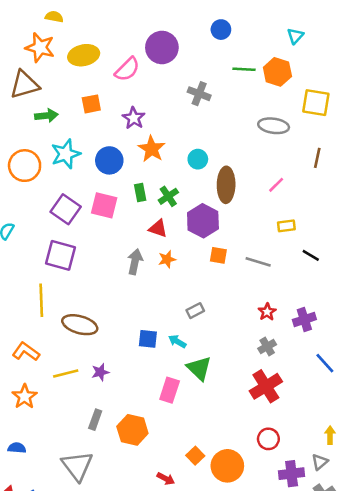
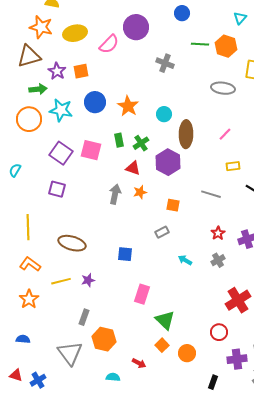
green arrow: (46, 116) -> (38, 89), moved
purple star: (134, 118) -> (57, 71), moved
cyan star: (66, 154) -> (61, 110), turned 30
blue circle: (109, 160) -> (95, 102), moved
purple square: (61, 255) -> (57, 189), size x0.7
orange square: (218, 255) -> (173, 205), moved
yellow line: (41, 300) -> (28, 227), moved
cyan arrow: (177, 341) -> (185, 260), moved
green triangle: (199, 368) -> (165, 320), moved
red cross: (266, 386) -> (238, 300), moved
orange hexagon: (132, 430) -> (104, 339), moved
orange circle: (227, 466) -> (187, 353), size x0.7

